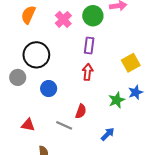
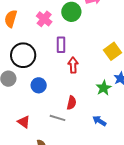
purple rectangle: (89, 45) -> (61, 45), moved
red triangle: (28, 125) -> (24, 122), turned 32
blue arrow: (108, 134) -> (99, 121), turned -96

